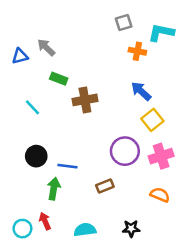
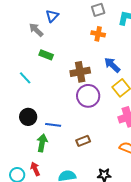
orange cross: (137, 51) -> (98, 34), moved
blue triangle: (20, 56) -> (52, 16), moved, turned -32
brown cross: (85, 100) -> (80, 72), moved
purple circle: (125, 151) -> (88, 96), moved

